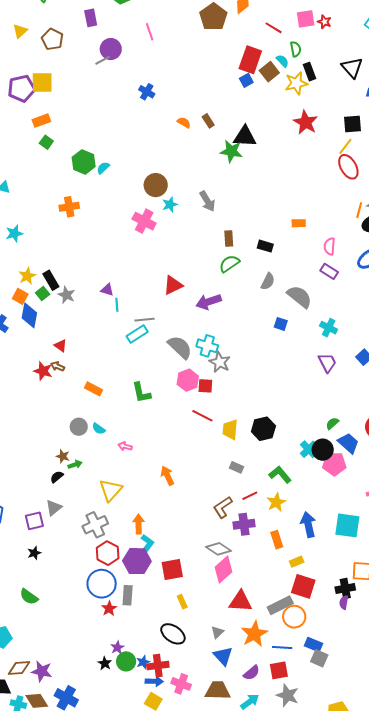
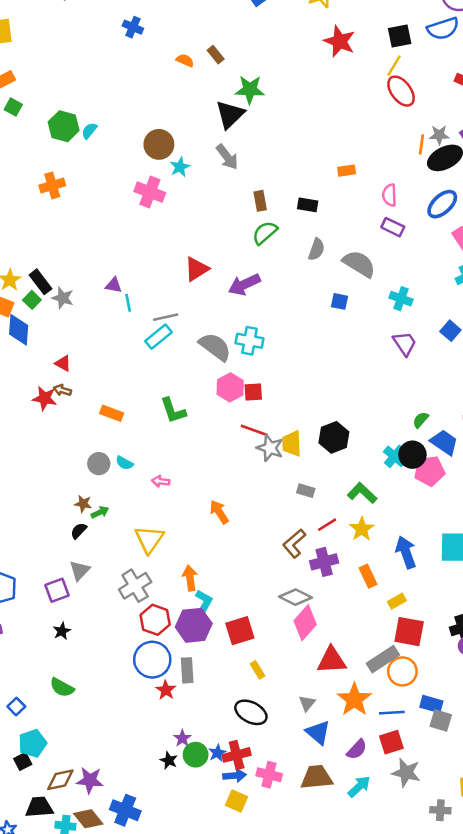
black triangle: (245, 137) -> (230, 114), moved, turned -40
gray star: (220, 362) -> (270, 448), moved

